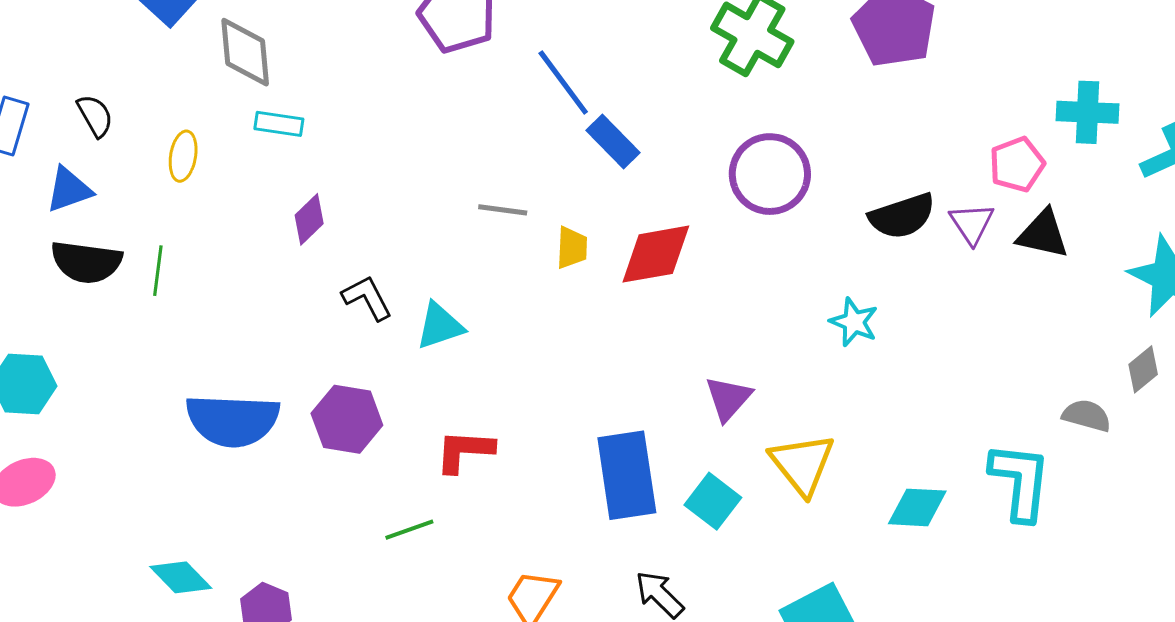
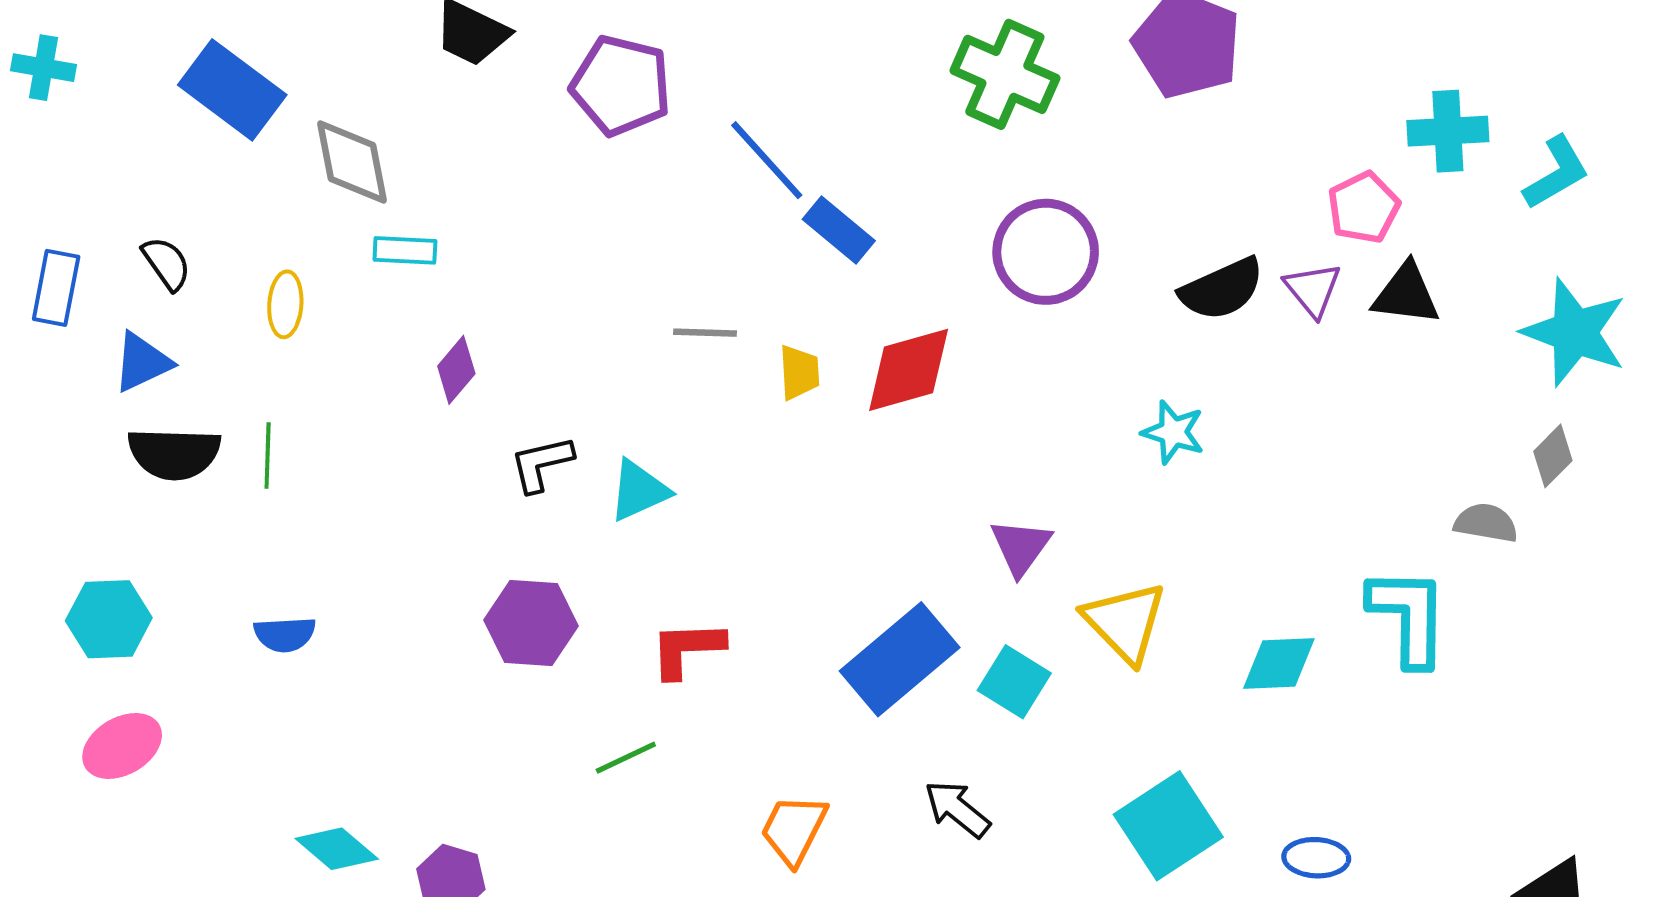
black L-shape: (367, 298) -> (541, 464), turned -70
blue semicircle: (233, 420) -> (285, 634), moved, size x0.5
blue rectangle: (627, 475) -> (900, 659), turned 64

